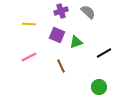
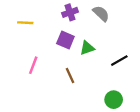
yellow line: (29, 24) -> (25, 23), moved
pink line: (29, 57) -> (33, 65), turned -42

